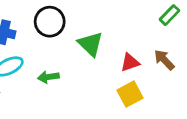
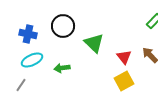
red triangle: (130, 62) -> (124, 57), turned -49

